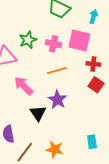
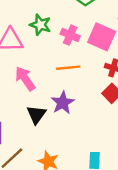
green star: (28, 40) -> (40, 25), turned 30

